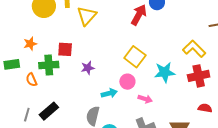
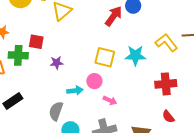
yellow L-shape: (194, 49) -> (166, 43), moved
yellow square: (135, 57) -> (105, 57), turned -30
cyan star: (165, 72) -> (135, 55), moved
red semicircle: (205, 108) -> (168, 117), turned -144

